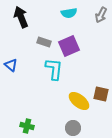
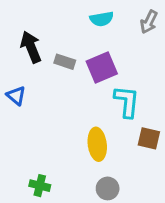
black arrow: (21, 17) -> (31, 47), moved
cyan L-shape: (54, 69) -> (127, 102), moved
yellow ellipse: (79, 101) -> (97, 144), moved, turned 45

